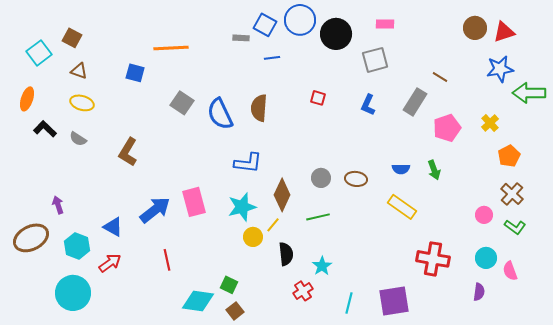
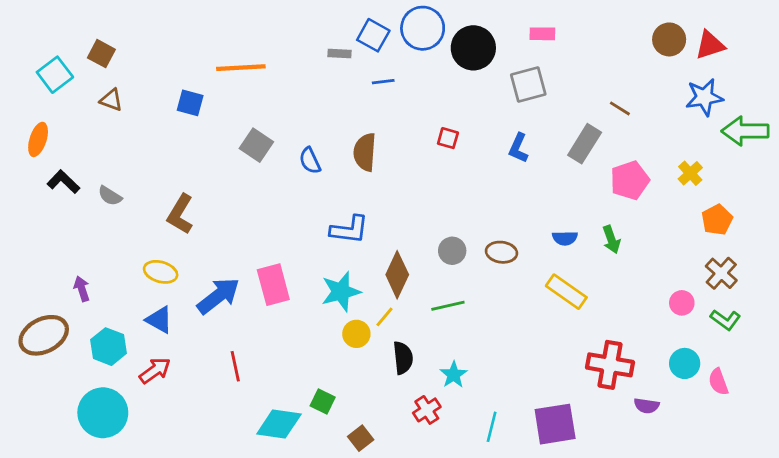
yellow ellipse: (82, 103) -> (161, 272), moved
blue semicircle: (220, 114) -> (310, 161), size x0.6
purple semicircle: (479, 292) -> (647, 406), moved, turned 90
brown square: (235, 311) -> (361, 438), moved

